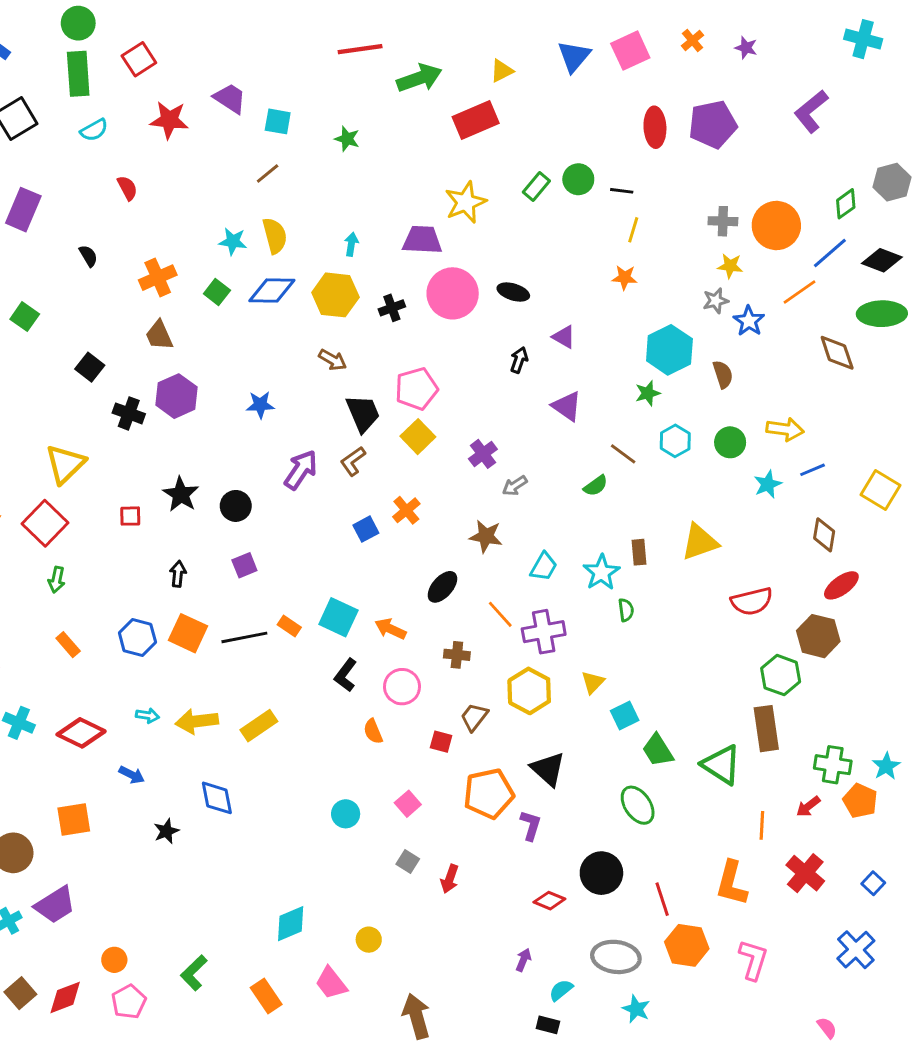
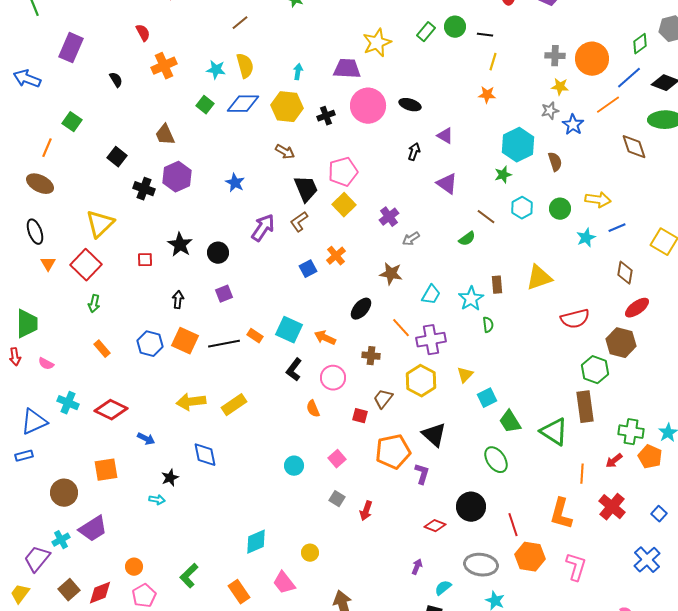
orange cross: (158, 278) -> (164, 66), moved
blue star: (260, 405) -> (235, 183), turned 30
cyan arrow: (148, 716) -> (157, 500), moved

